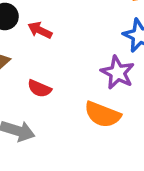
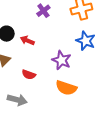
purple star: (118, 73) -> (61, 60), moved

